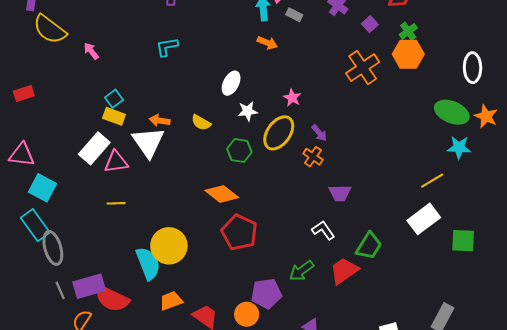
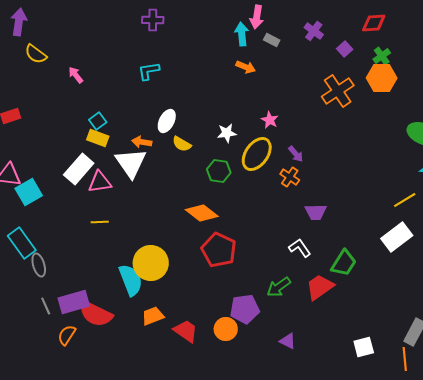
yellow semicircle: (50, 29) -> (36, 54), size x0.7
white ellipse: (231, 83) -> (167, 121), moved
cyan square: (42, 188) -> (29, 192), moved, turned 32
gray ellipse: (53, 248) -> (39, 265), size x0.7

